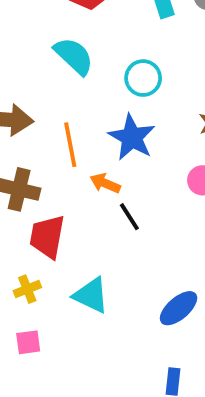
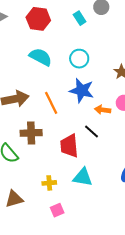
orange arrow: (105, 183) -> (103, 110), moved
red trapezoid: (47, 237) -> (69, 146), moved
yellow cross: (27, 289) -> (49, 183), turned 32

